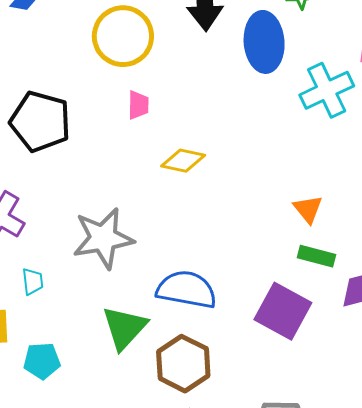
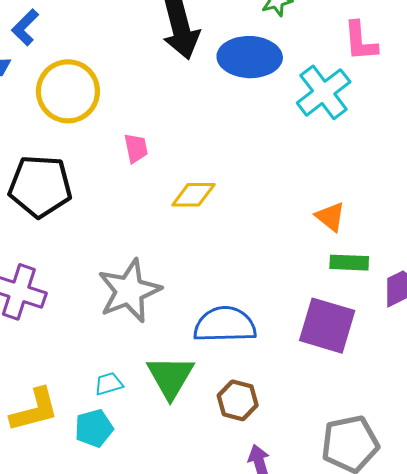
yellow circle: (123, 36) -> (68, 91), moved
blue ellipse: (264, 42) -> (250, 57), turned -72
cyan trapezoid: (33, 282) -> (109, 384), moved, turned -88
brown hexagon: (183, 364) -> (238, 400), size x0.7

